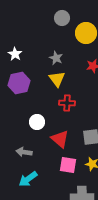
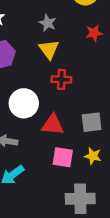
white circle: (37, 122) -> (24, 103), size x1.5
red triangle: (60, 139) -> (53, 125), turned -36

